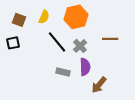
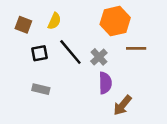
orange hexagon: (76, 17) -> (115, 21), moved
black square: (13, 43) -> (40, 53), moved
gray rectangle: (63, 72) -> (41, 89), moved

